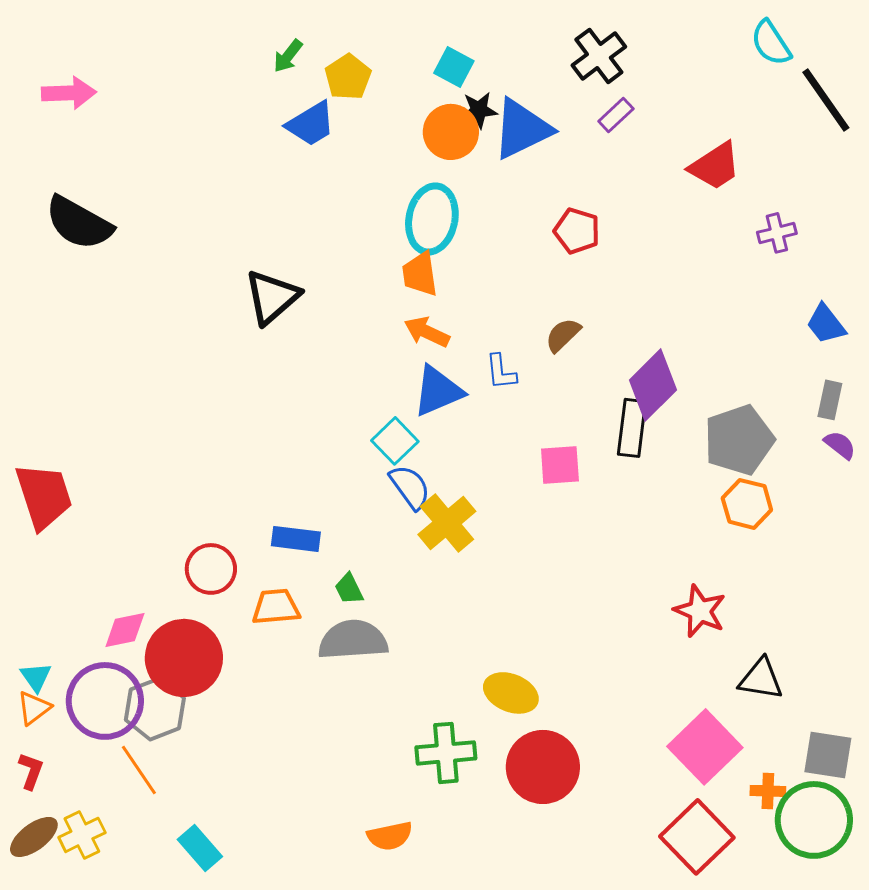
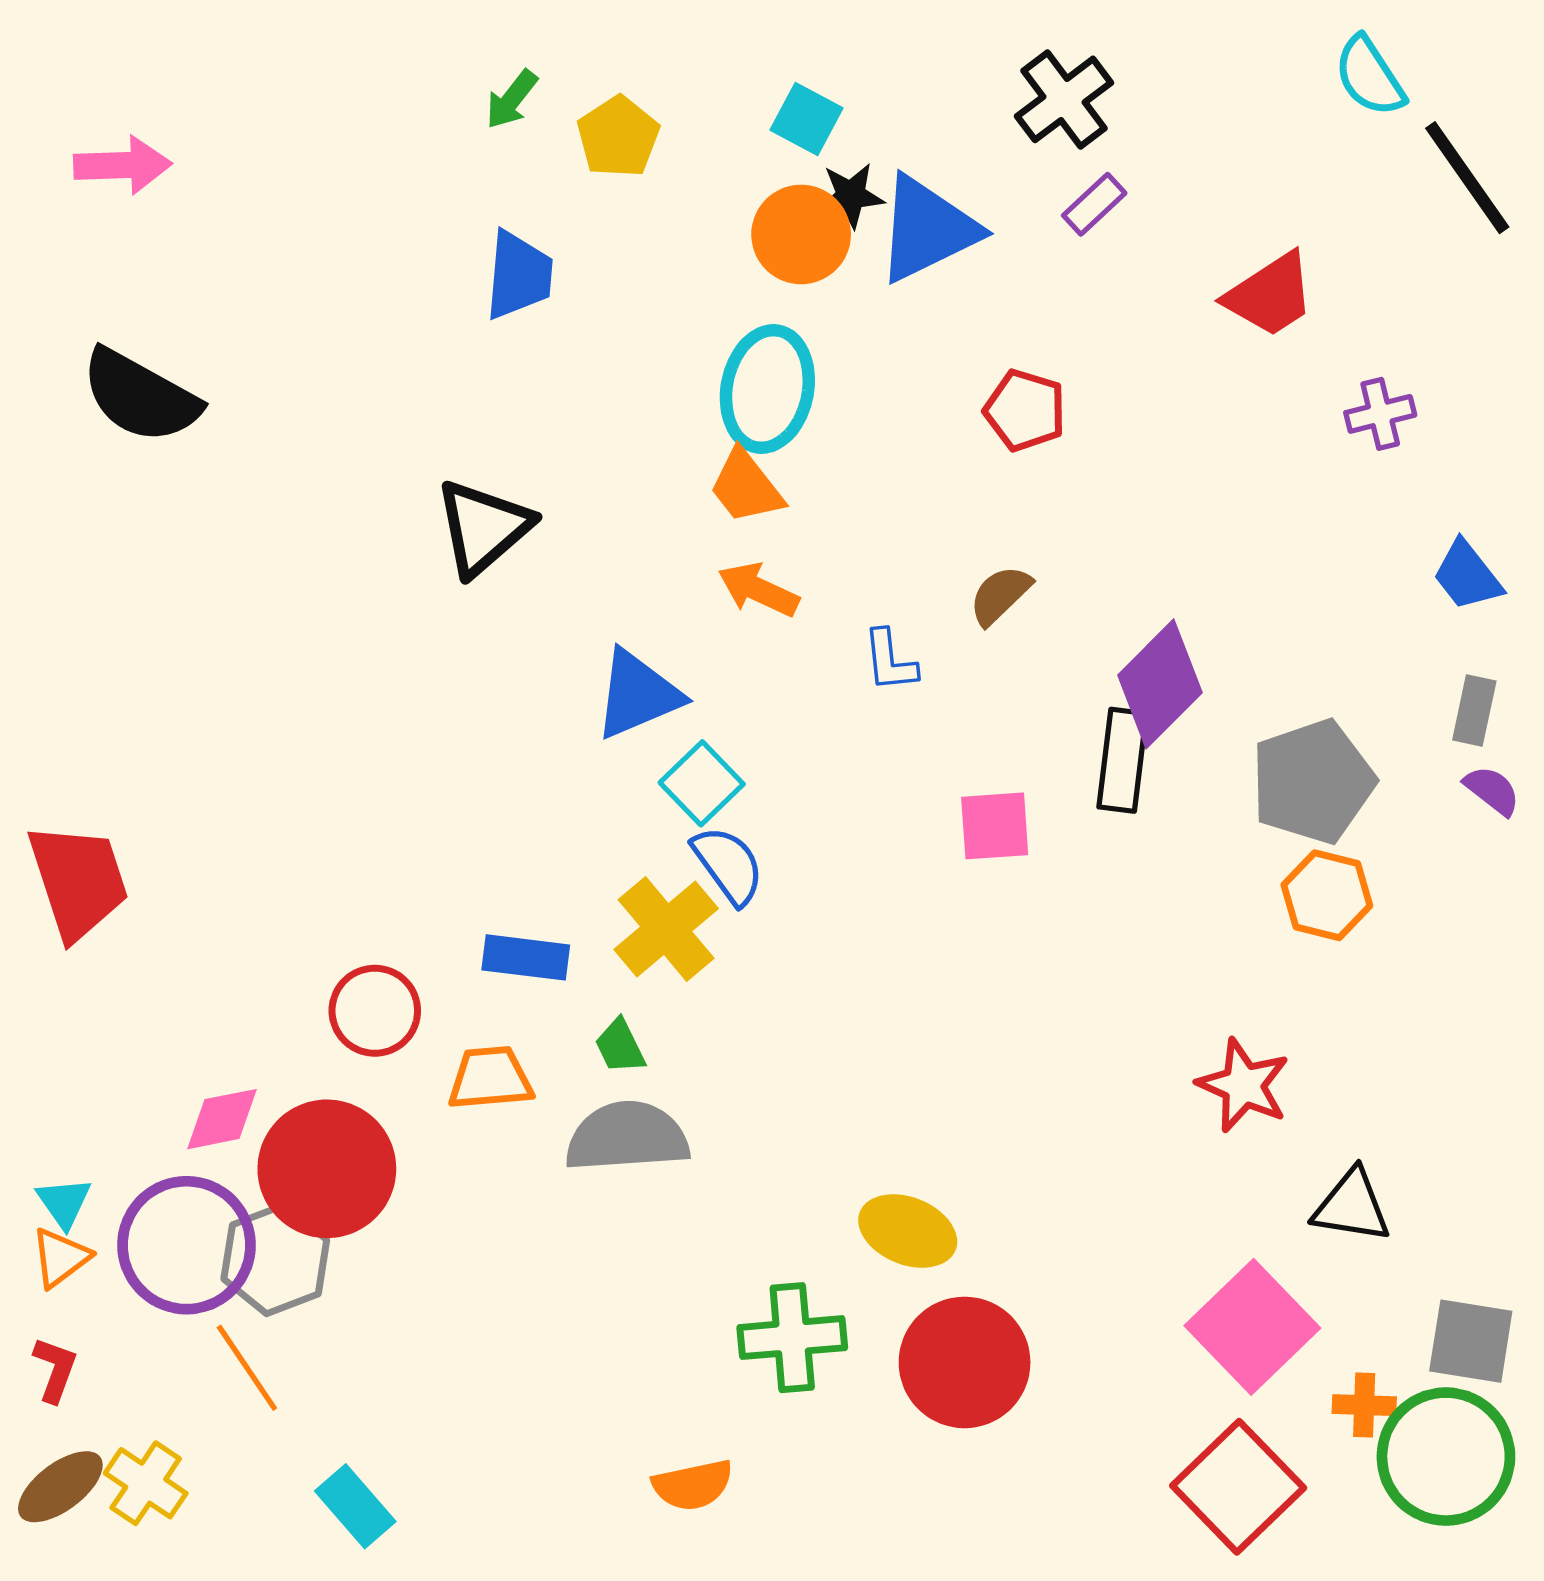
blue trapezoid: (311, 124) -> (519, 275), moved, turned -54
orange trapezoid: (420, 274) -> (746, 487), turned -30
blue triangle: (438, 391) -> (638, 695), moved
yellow cross: (447, 523) -> (666, 929), moved
yellow cross: (82, 835) -> (146, 1483), turned -30

